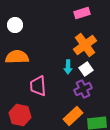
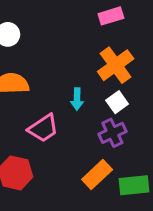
cyan arrow: (68, 67) -> (77, 99), moved
pink trapezoid: (38, 86) -> (43, 128), turned -120

